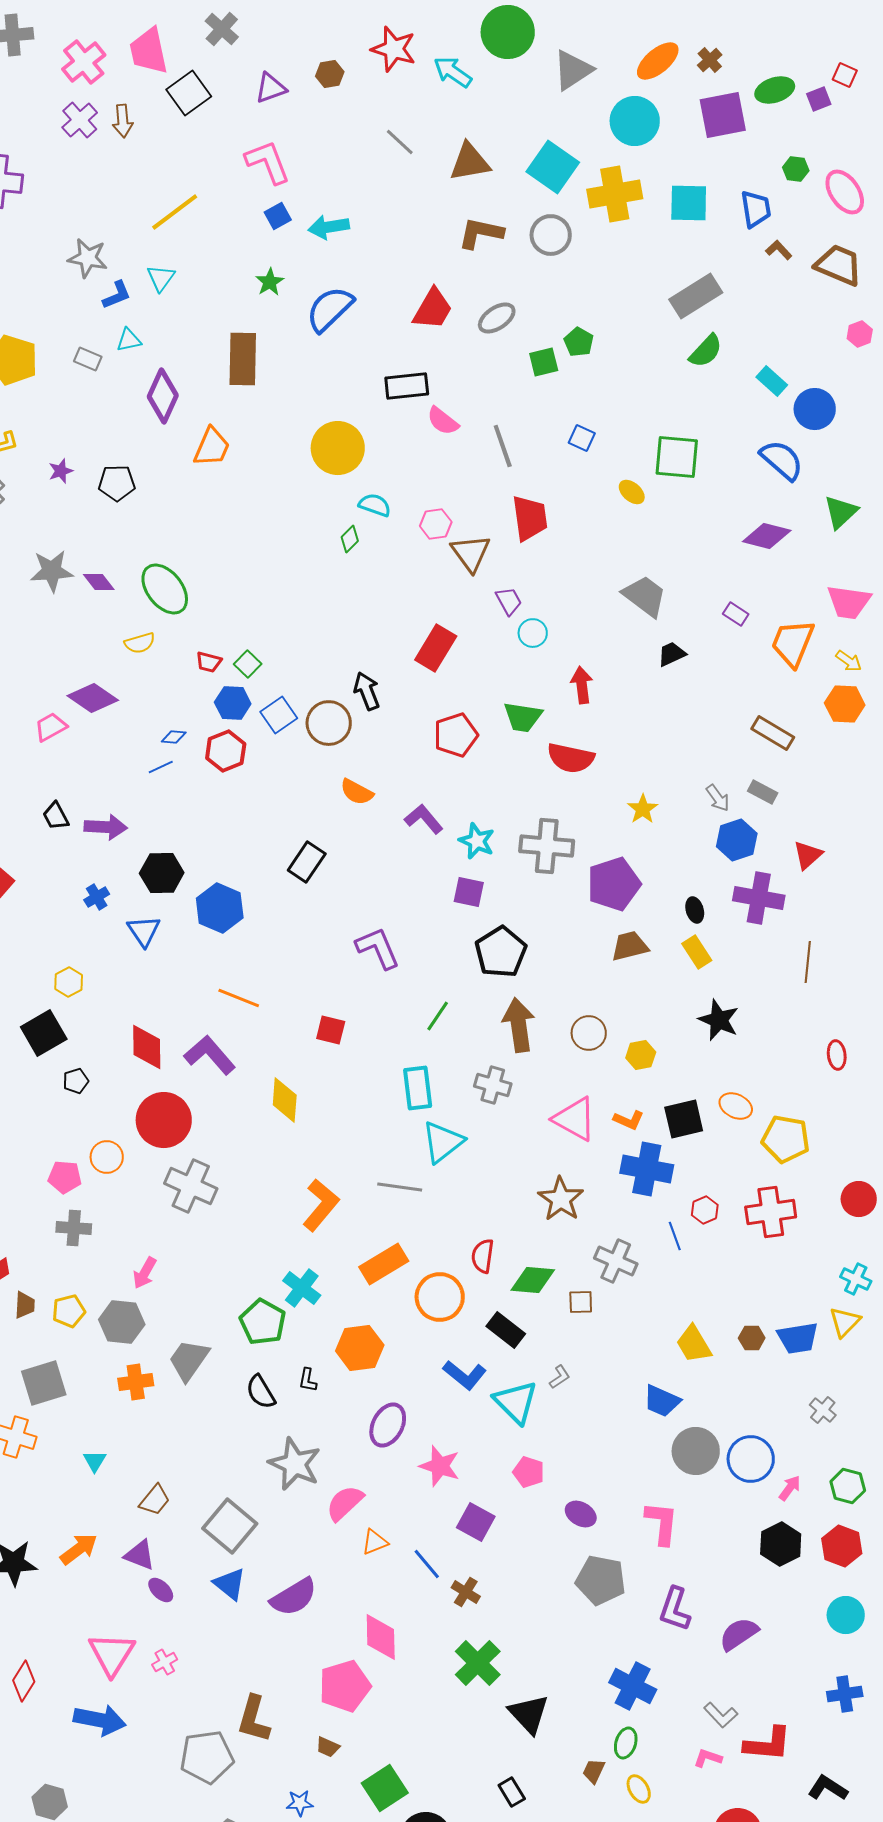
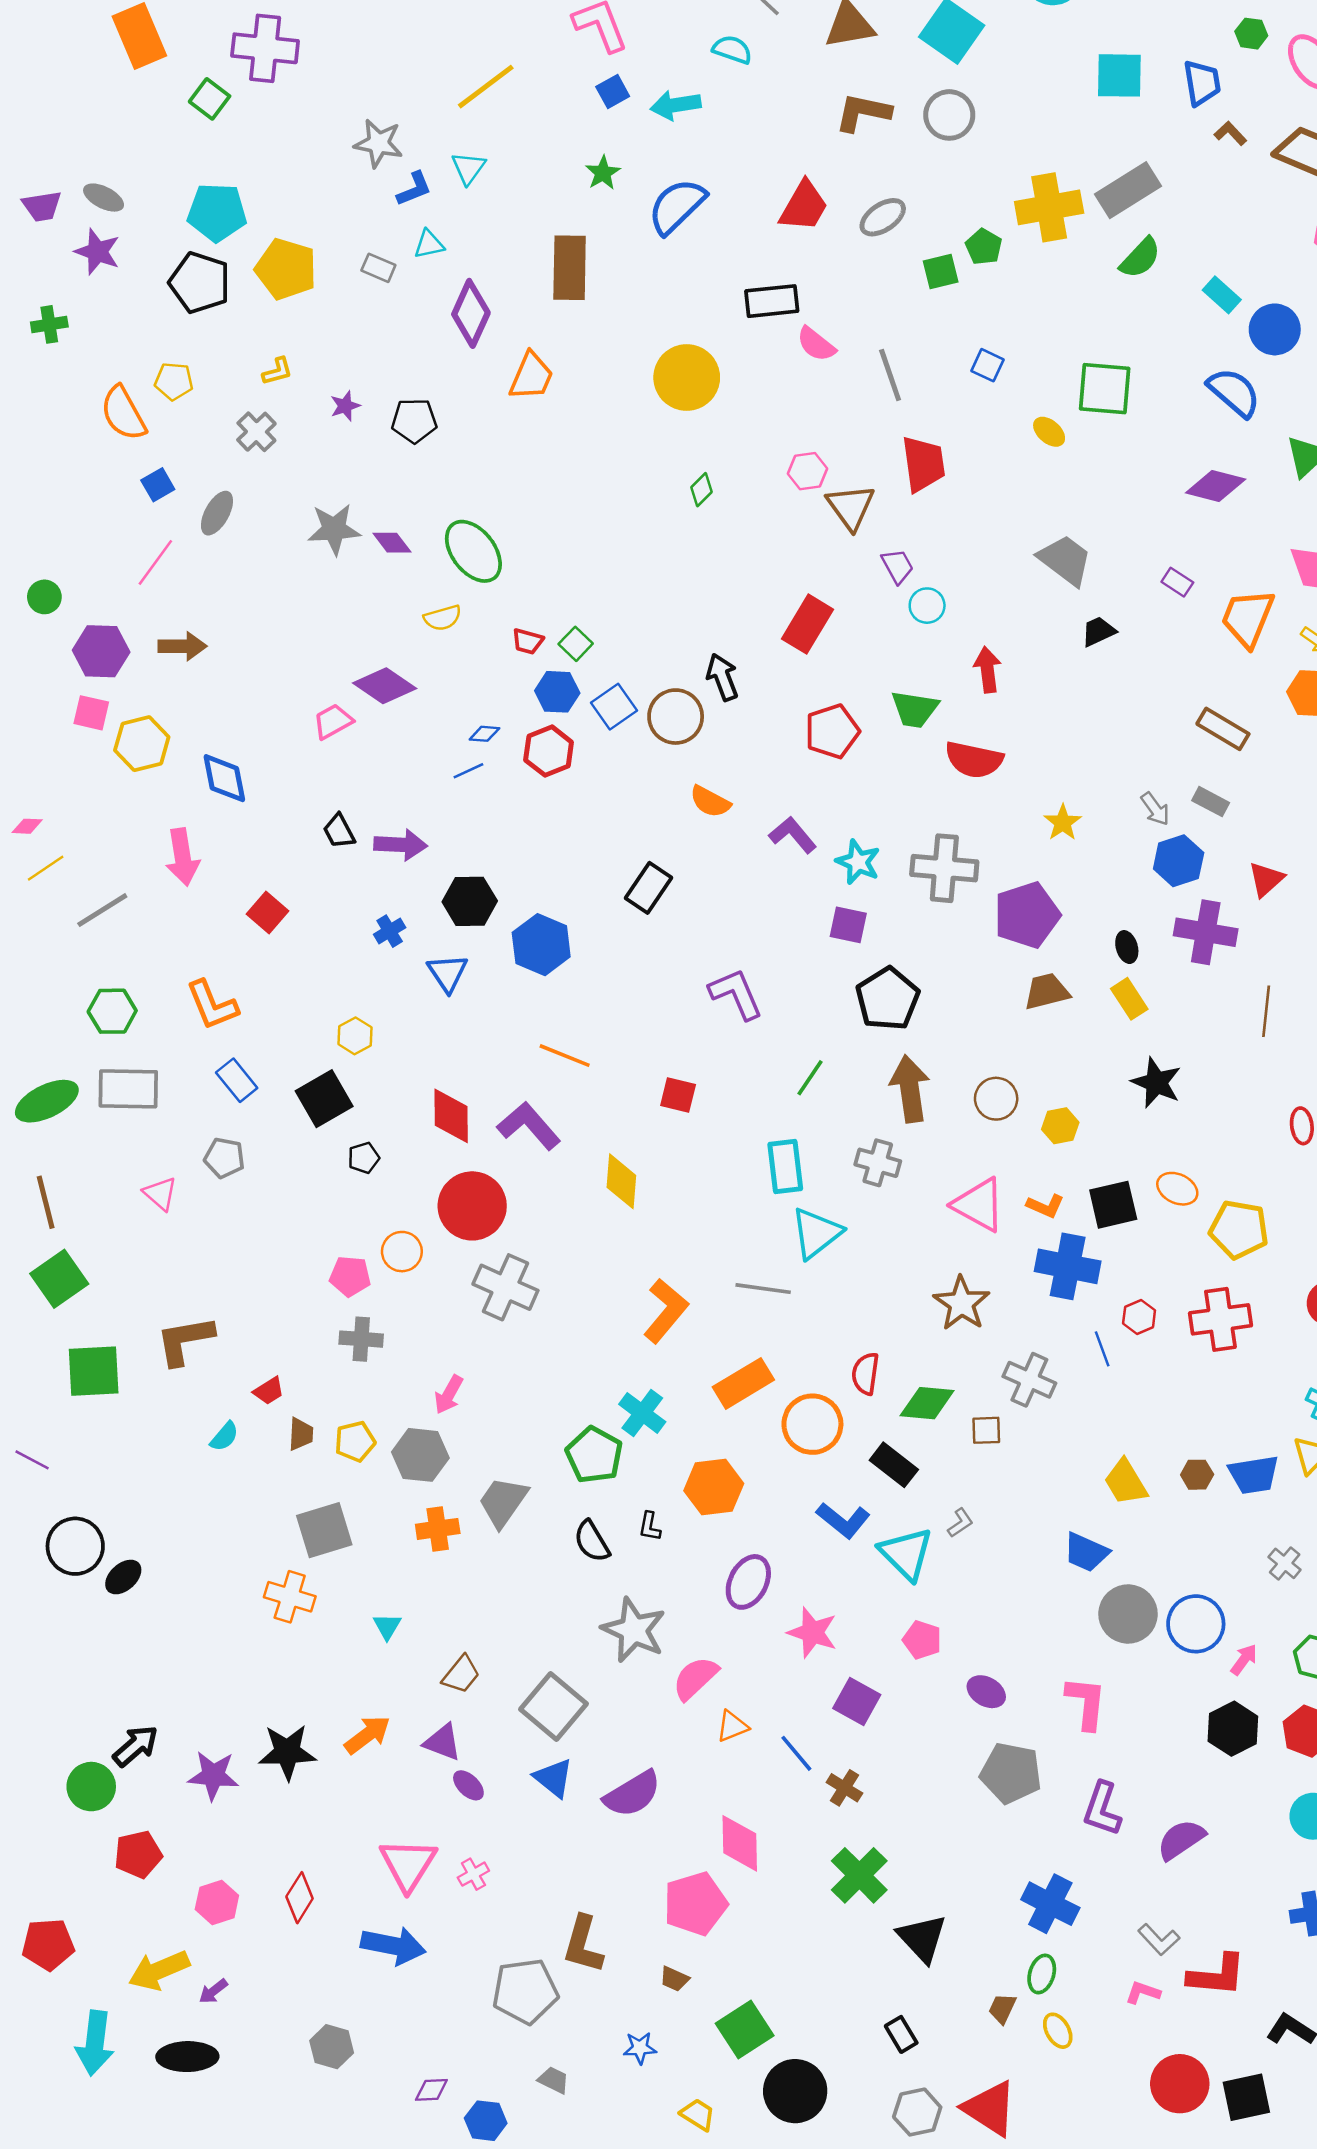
yellow cross: (615, 194) -> (1049, 207), moved
cyan semicircle: (375, 505) -> (732, 50), moved

